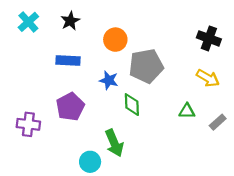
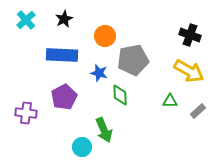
blue rectangle: (68, 60) -> (62, 55), size x1.4
yellow arrow: (208, 78) -> (189, 71), size x1.4

